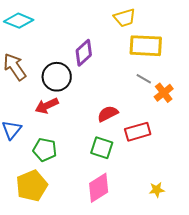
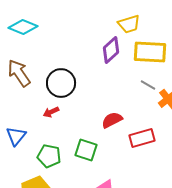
purple diamond: (84, 53) -> (111, 50), moved
red arrow: (47, 106) -> (51, 112), size x0.7
green square: (102, 148) -> (86, 150), moved

